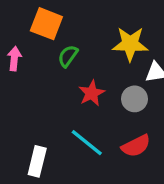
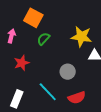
red star: (92, 93) -> (22, 63), moved
gray circle: (135, 99) -> (68, 72), moved

